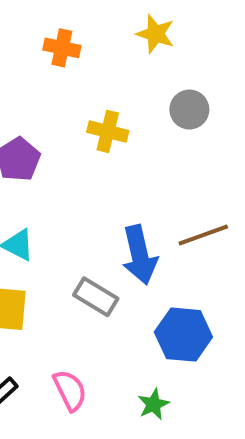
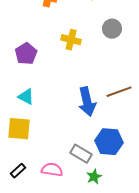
gray rectangle: (96, 297) -> (81, 154), moved
pink semicircle: (70, 390) -> (52, 170), turned -55

